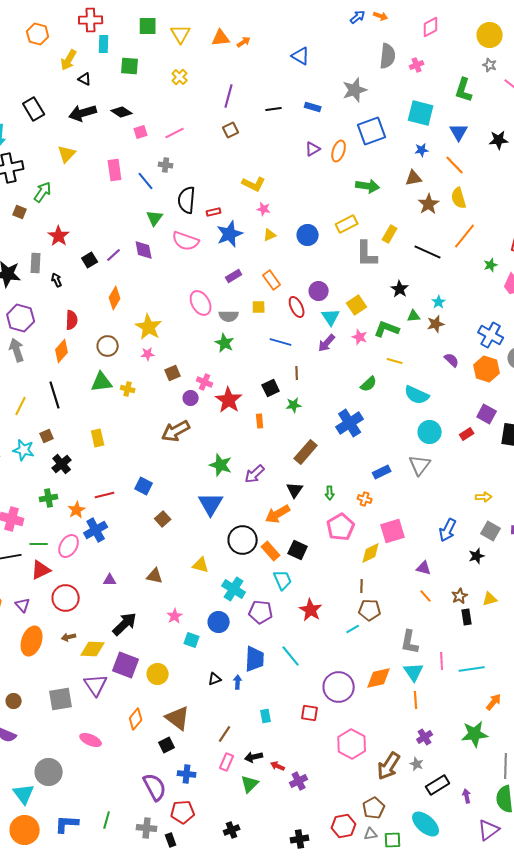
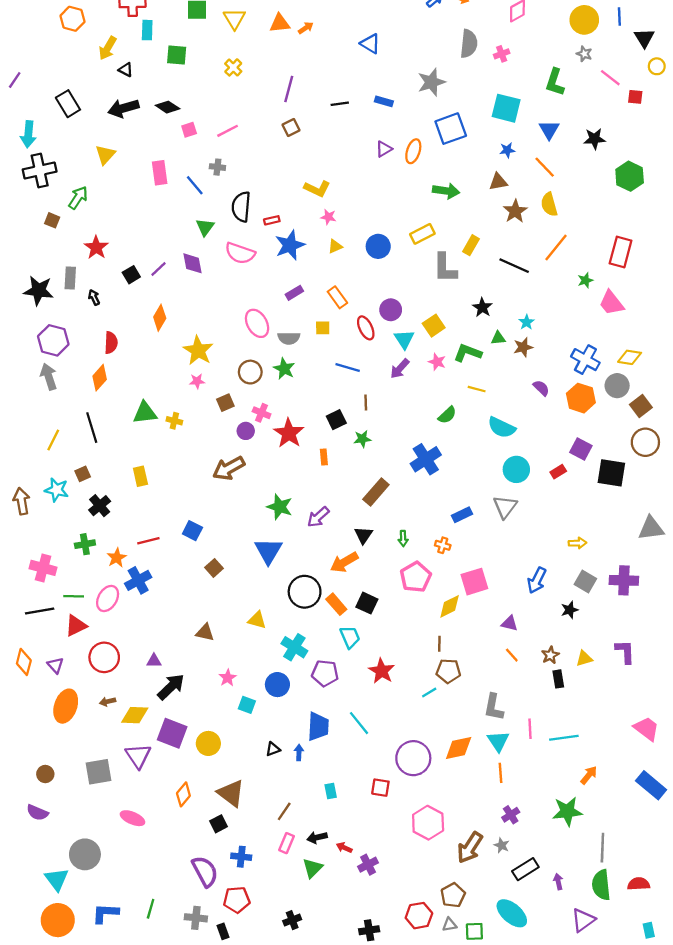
brown circle: (108, 346) -> (250, 372), moved
purple triangle: (110, 580) -> (154, 661), moved

